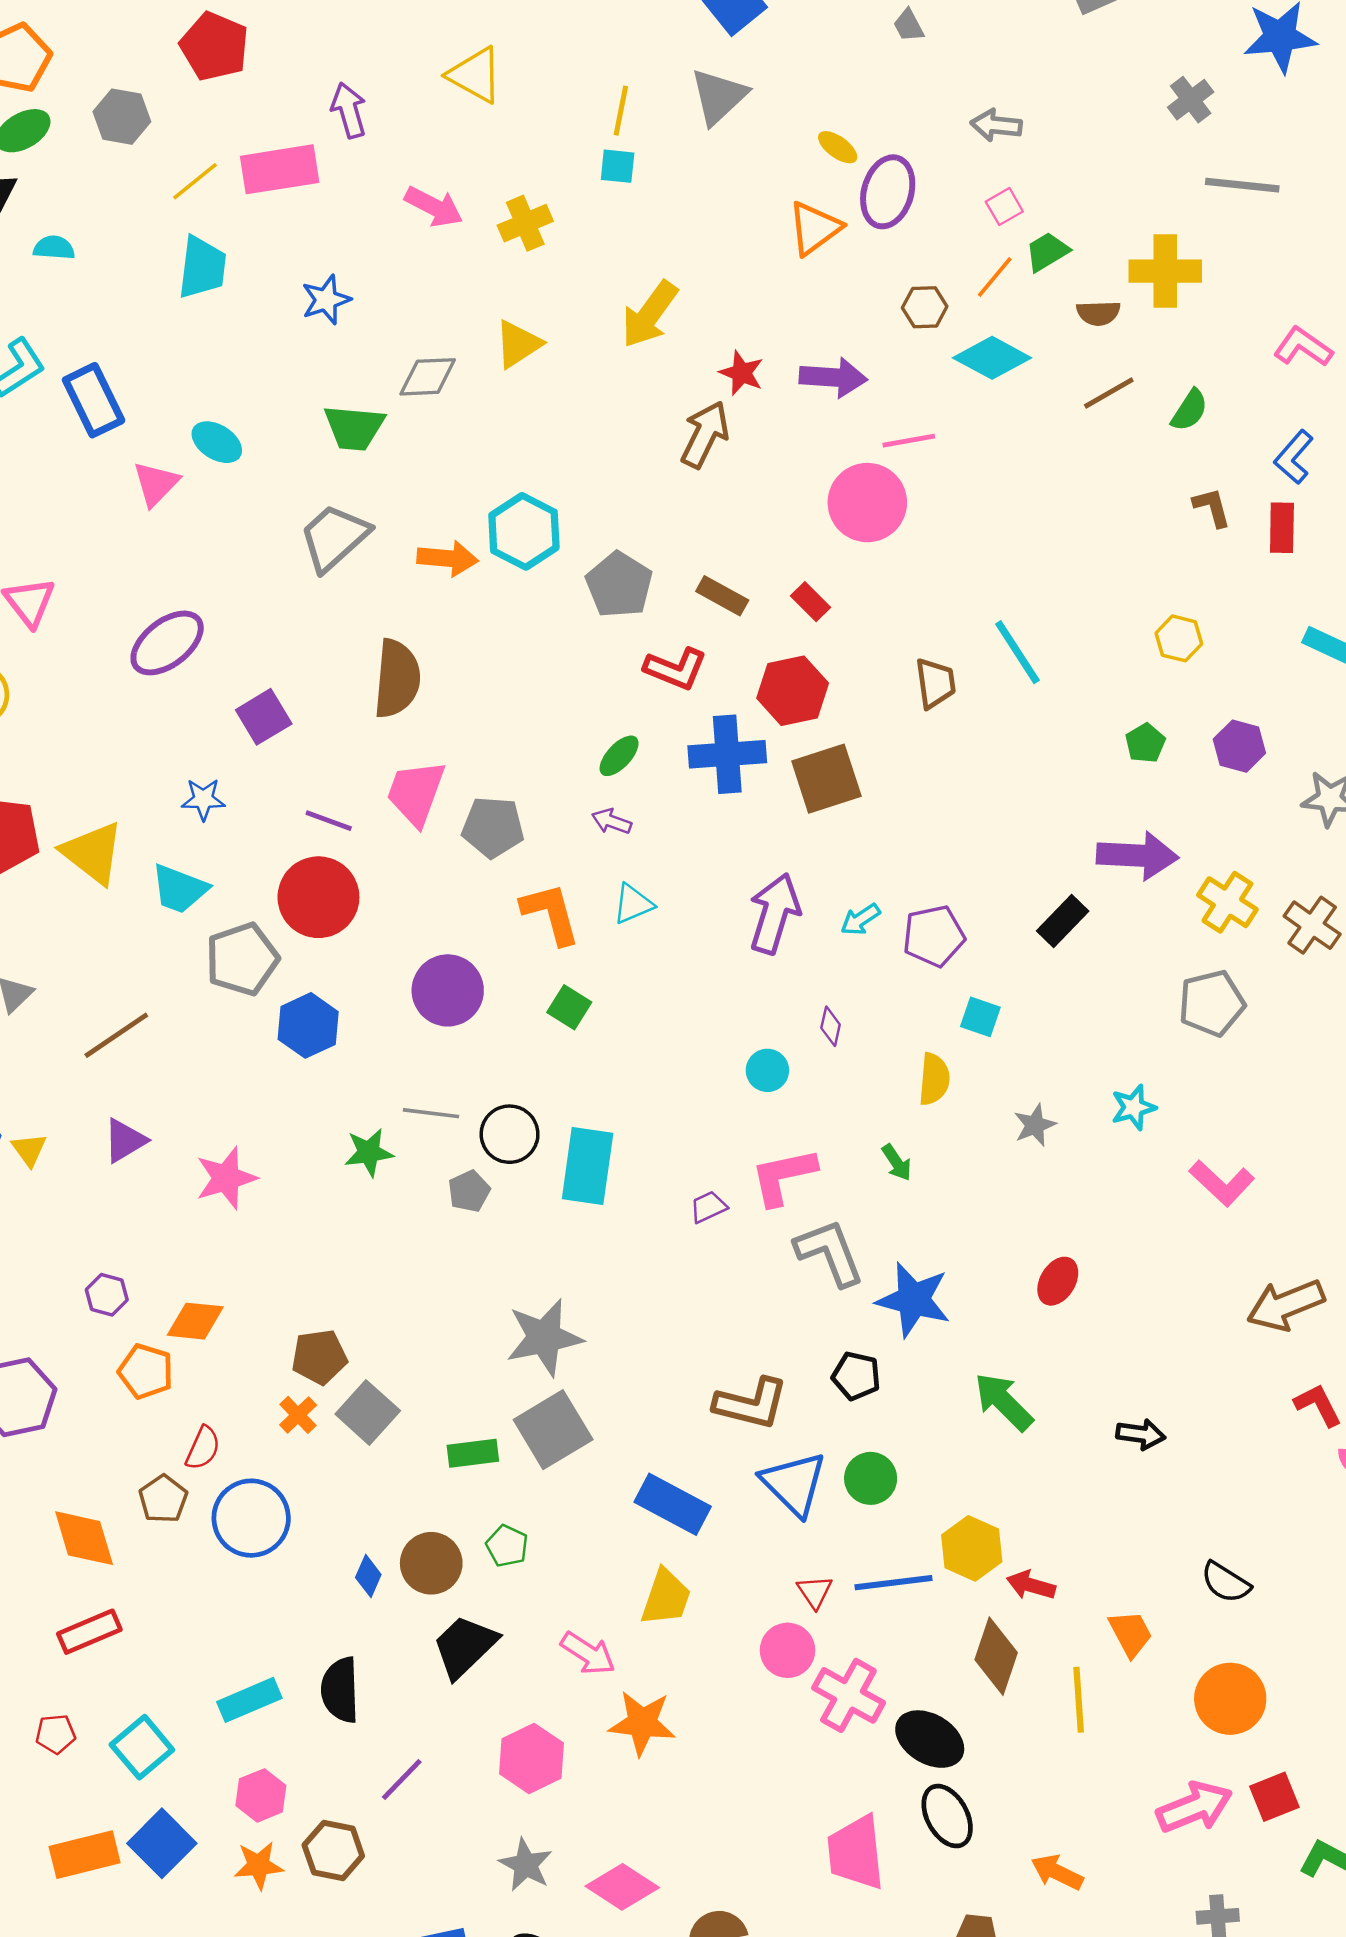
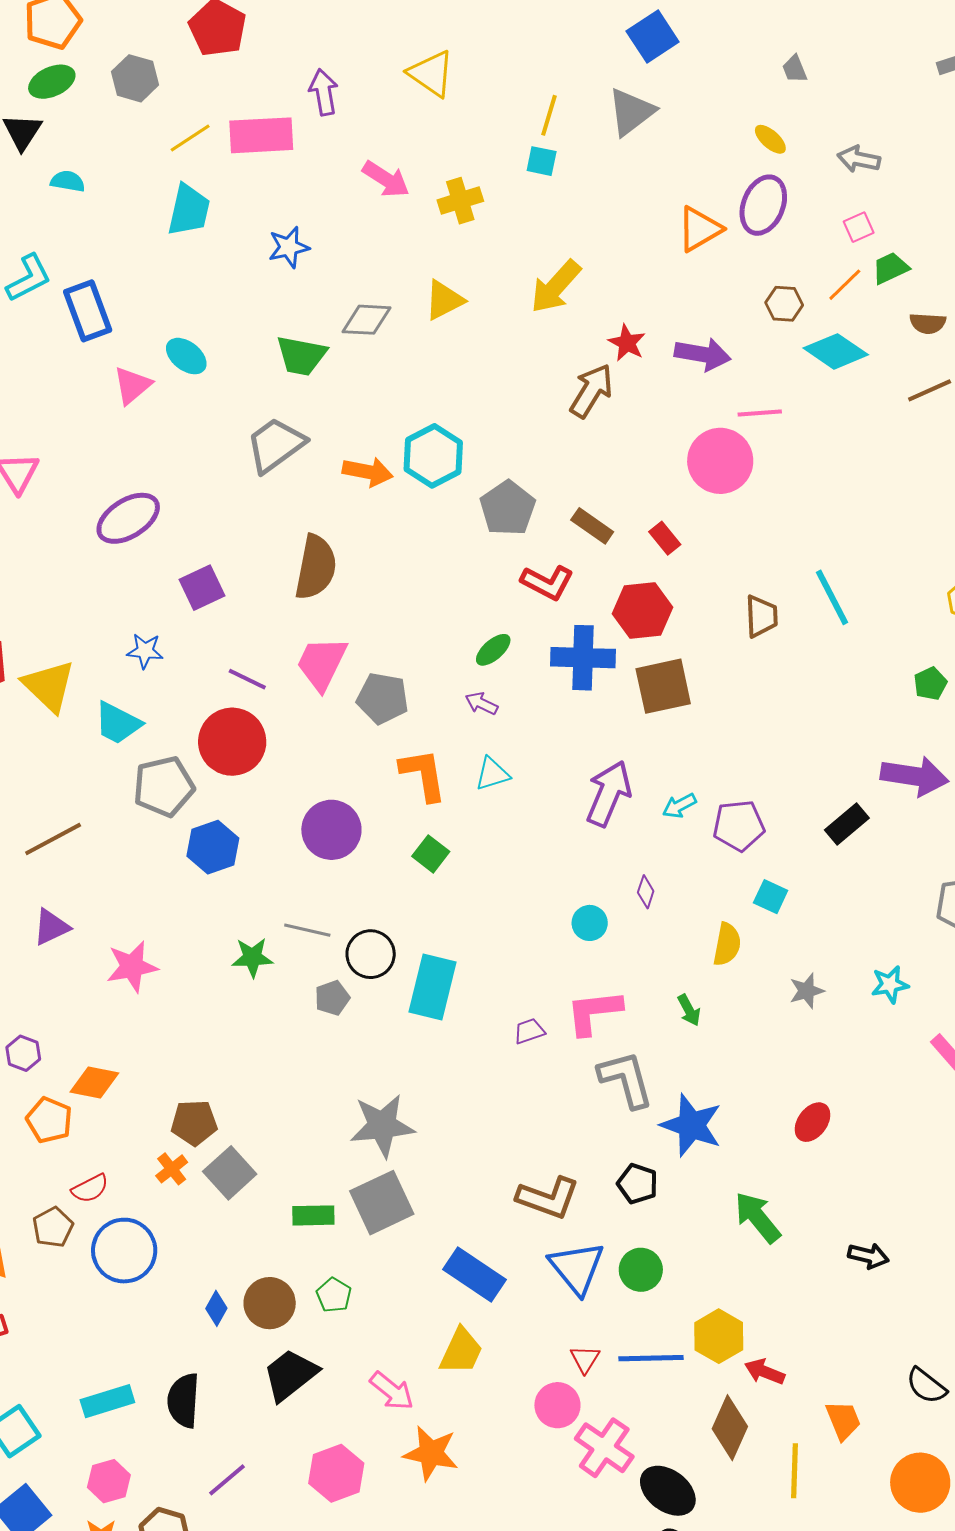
yellow ellipse: (838, 147) -> (770, 139), moved
red semicircle: (203, 1448) -> (90, 1188), turned 33

